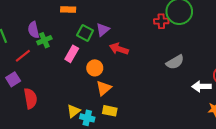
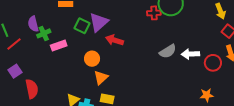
purple triangle: (103, 30) -> (99, 22), size x1.5
pink rectangle: (72, 54) -> (59, 45), moved, turned 42
red line: (23, 56) -> (14, 44), moved
white arrow: (201, 86) -> (190, 54), moved

